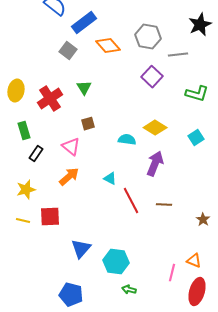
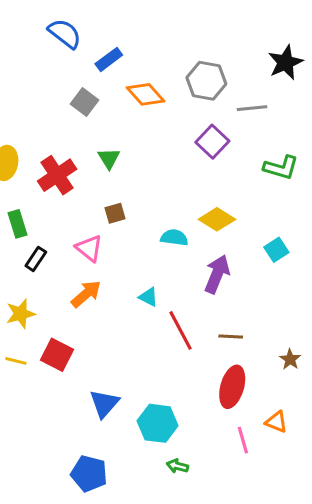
blue rectangle: (84, 23) -> (109, 59), size x0.7
cyan square: (196, 138) -> (276, 250), moved
red square: (50, 217) -> (57, 355), turned 30
pink line: (172, 273) -> (243, 440), turned -30
red ellipse: (197, 292) -> (232, 387), moved

